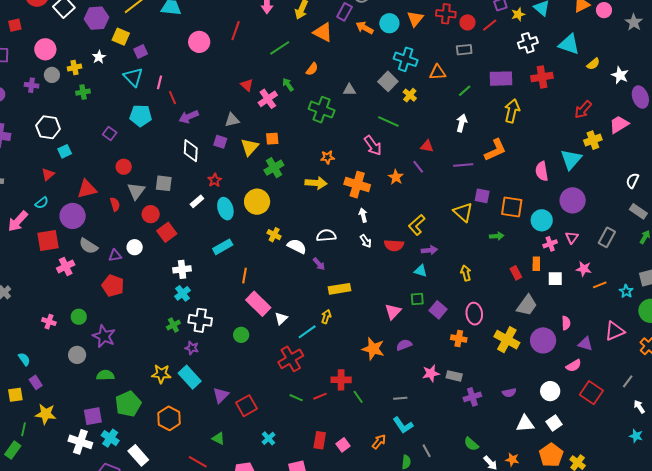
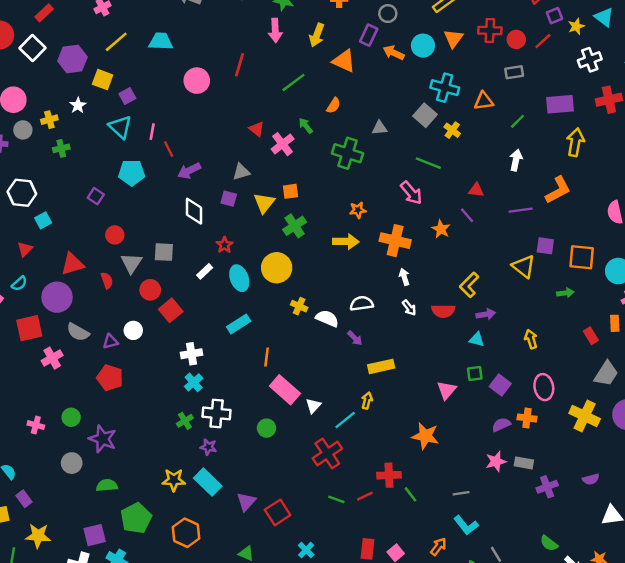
purple semicircle: (404, 345) -> (501, 425), moved

